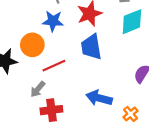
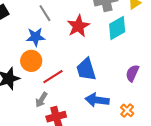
blue star: (53, 21) -> (35, 37), moved
blue trapezoid: (91, 47) -> (86, 69), moved

